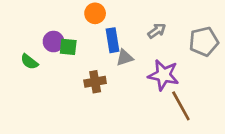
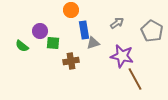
gray pentagon: (204, 42) -> (152, 31), turned -30
green square: (68, 47) -> (53, 43), moved

